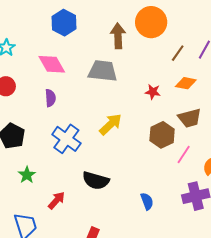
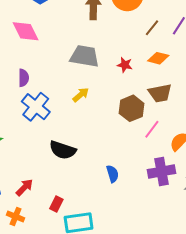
gray trapezoid: (103, 71) -> (85, 56), moved
purple semicircle: (50, 98) -> (24, 78), moved
yellow arrow: (111, 124) -> (81, 95), size x0.7
red arrow: (57, 200) -> (24, 187), moved

